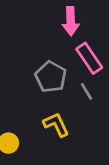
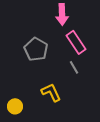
gray pentagon: (51, 77) -> (36, 49), moved

